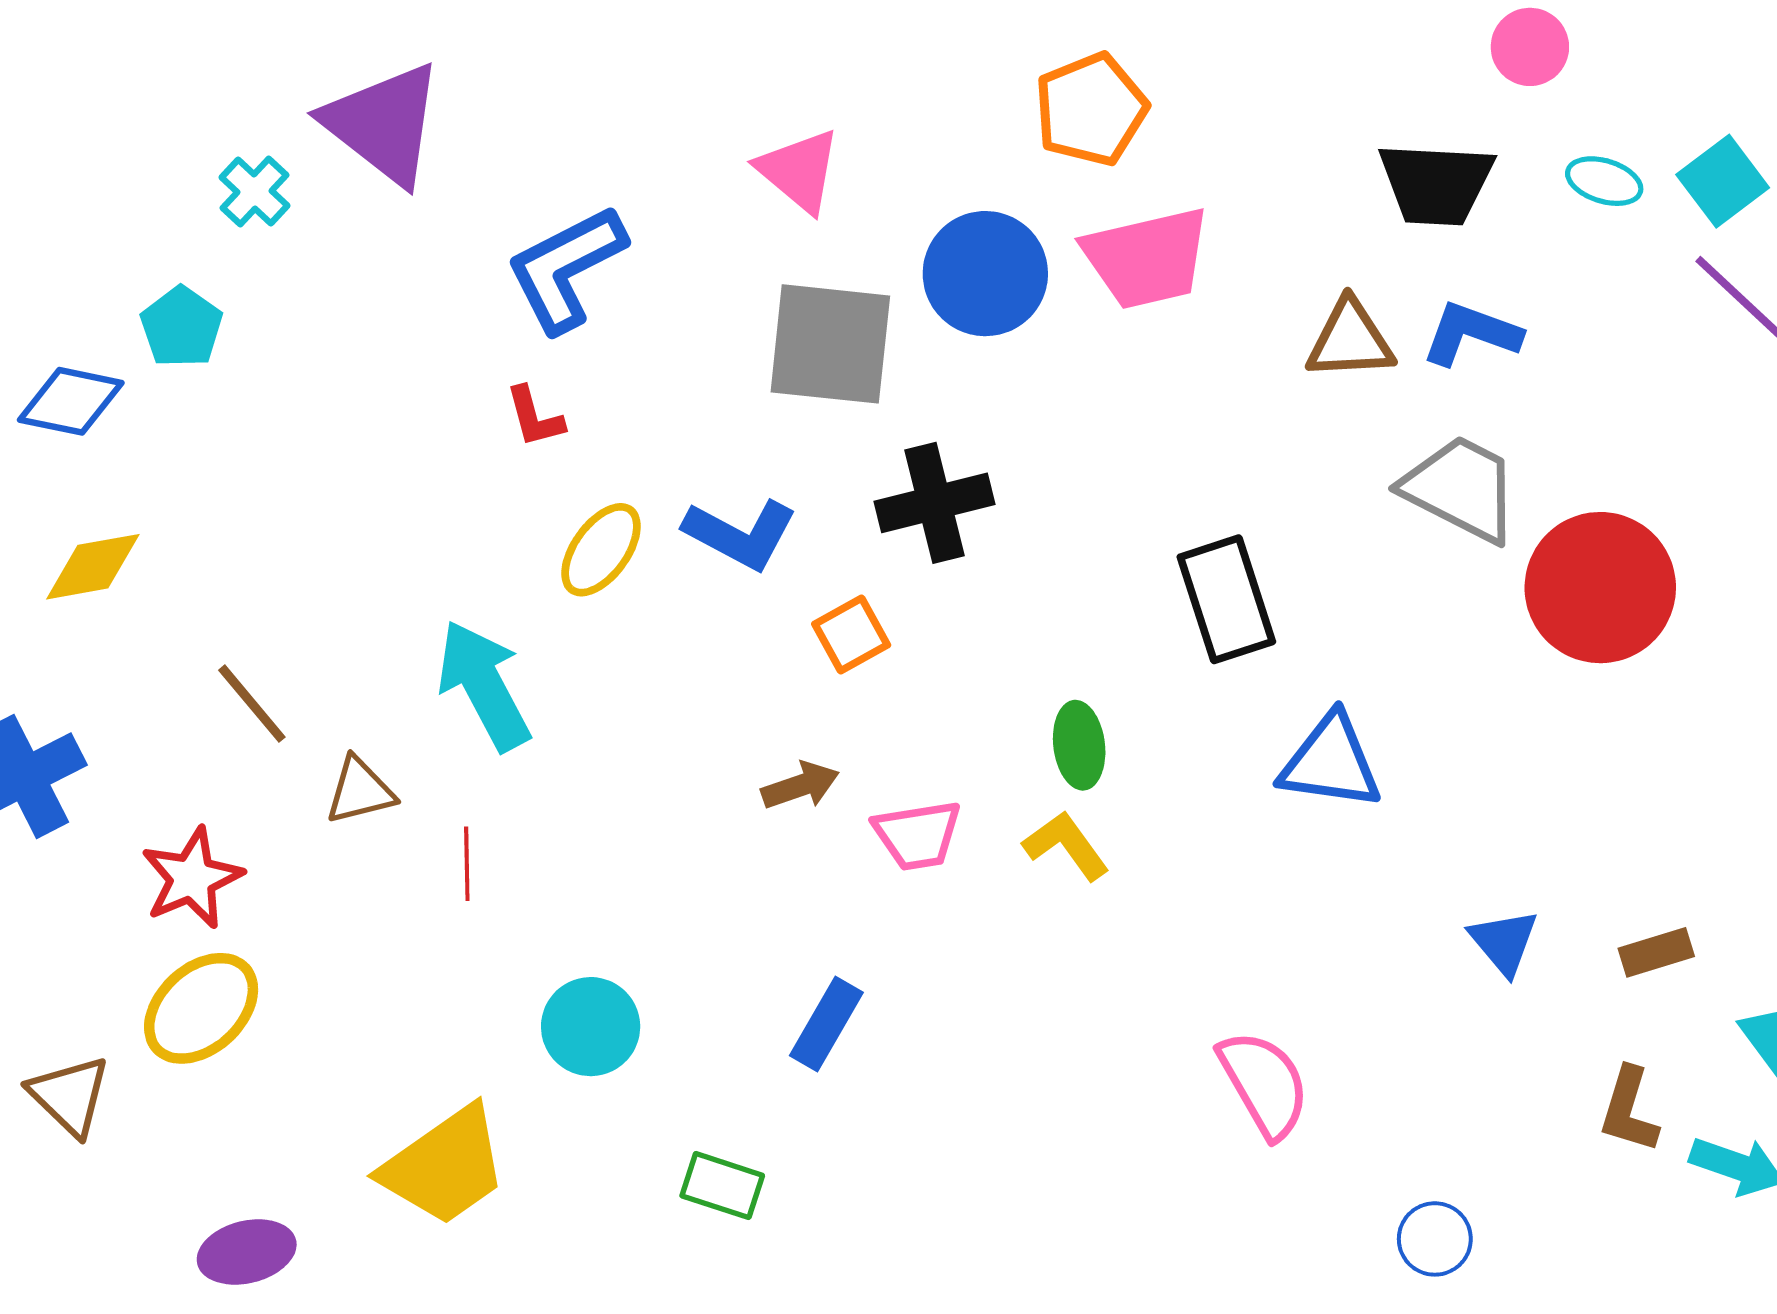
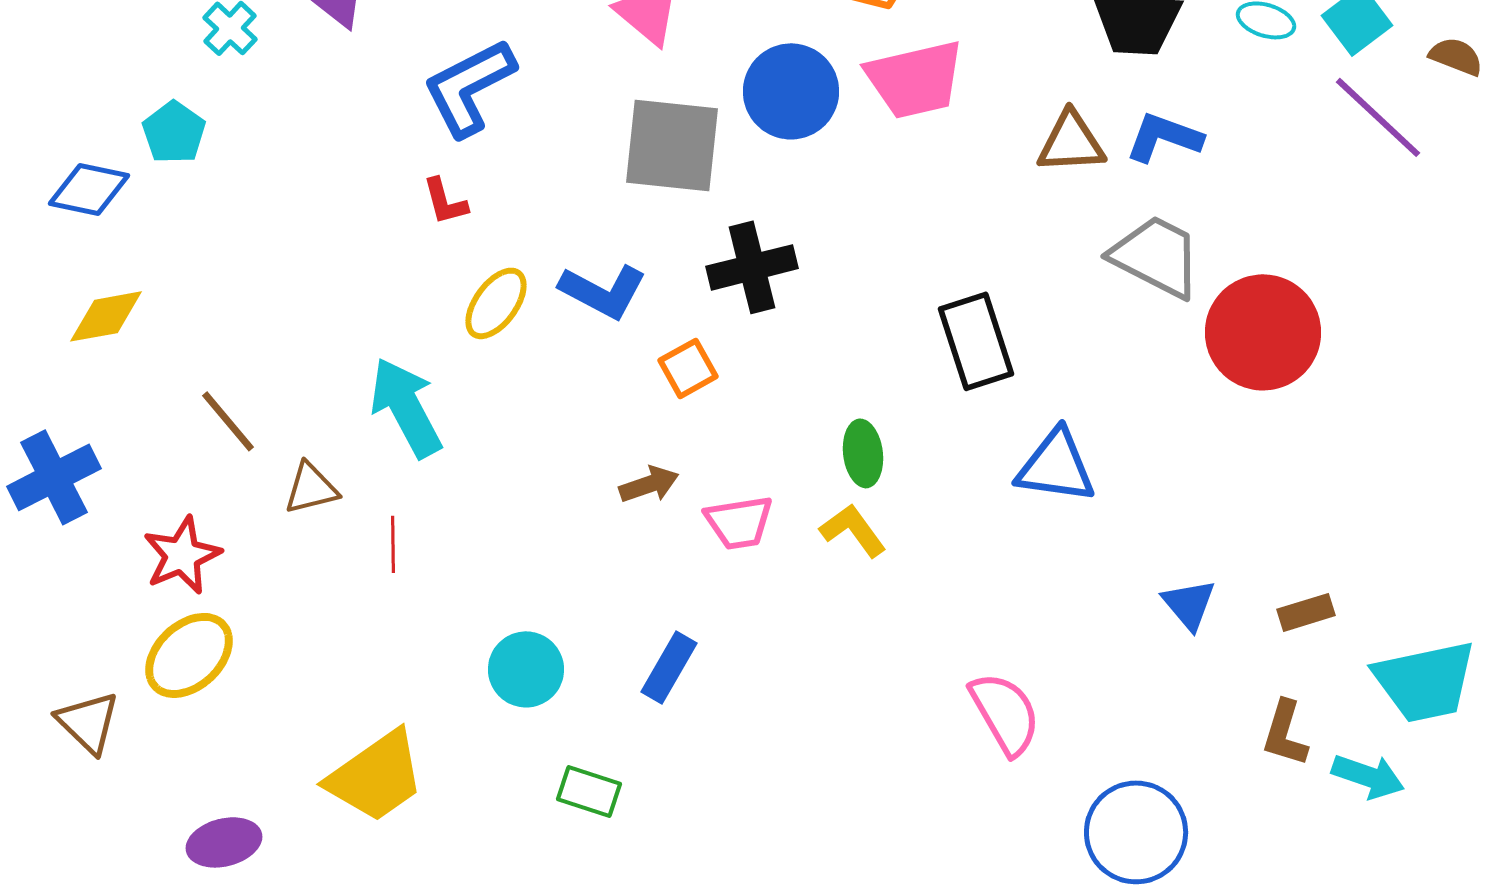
cyan circle: (591, 1027) -> (526, 669), moved
blue circle: (1435, 1239) -> (1136, 832), size x1.8

